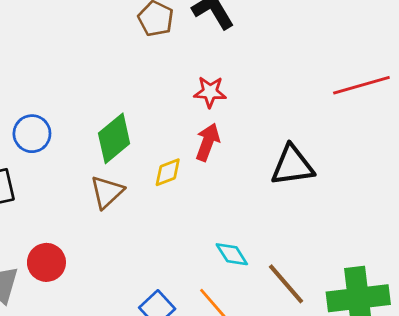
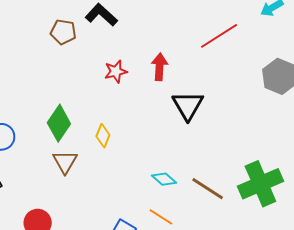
red arrow: (208, 142) -> (160, 67), moved
black triangle: (292, 166) -> (188, 105), turned -36
yellow diamond: (168, 172) -> (103, 136), turned -30

